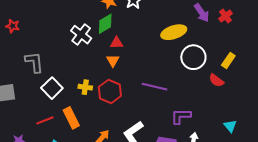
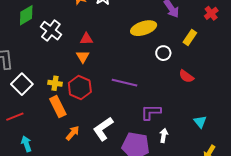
red cross: (225, 16) -> (211, 13), moved
green diamond: (105, 24) -> (26, 15), moved
white circle: (193, 57) -> (163, 53), size x0.6
yellow rectangle: (228, 60) -> (190, 37), moved
orange rectangle: (71, 118) -> (58, 107), moved

